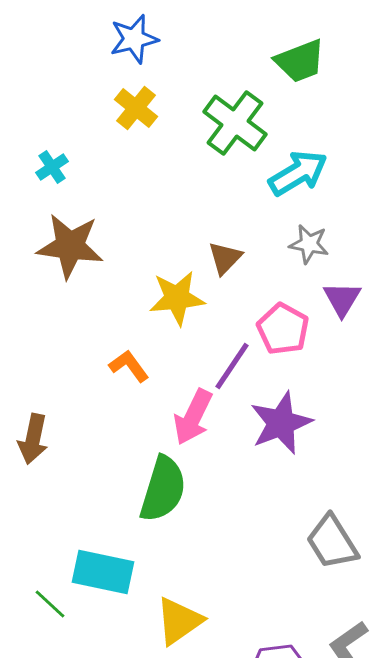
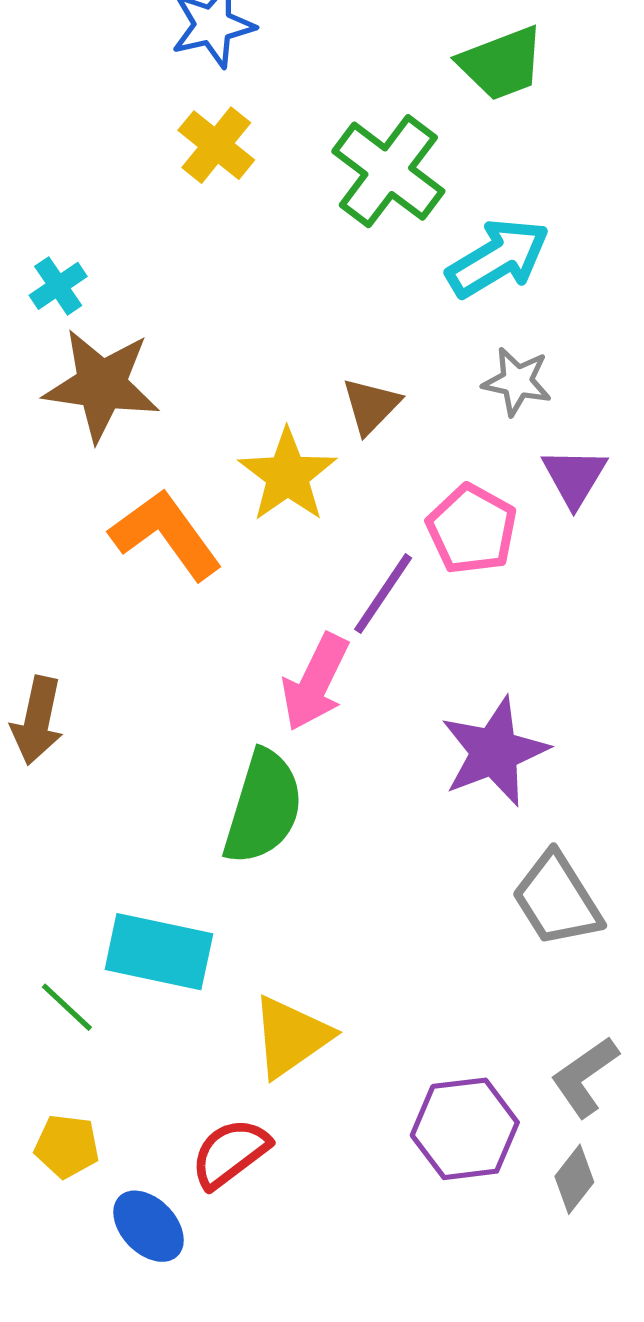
cyan cross: (52, 167) -> (58, 286), moved
yellow star: (177, 298) -> (288, 475), turned -30
orange L-shape: (129, 366) -> (166, 534), moved, size x1.6
purple star: (281, 423) -> (494, 752), moved

